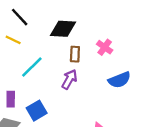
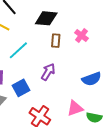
purple arrow: (69, 79) -> (48, 72), moved
blue semicircle: (119, 80) -> (92, 79), moved

